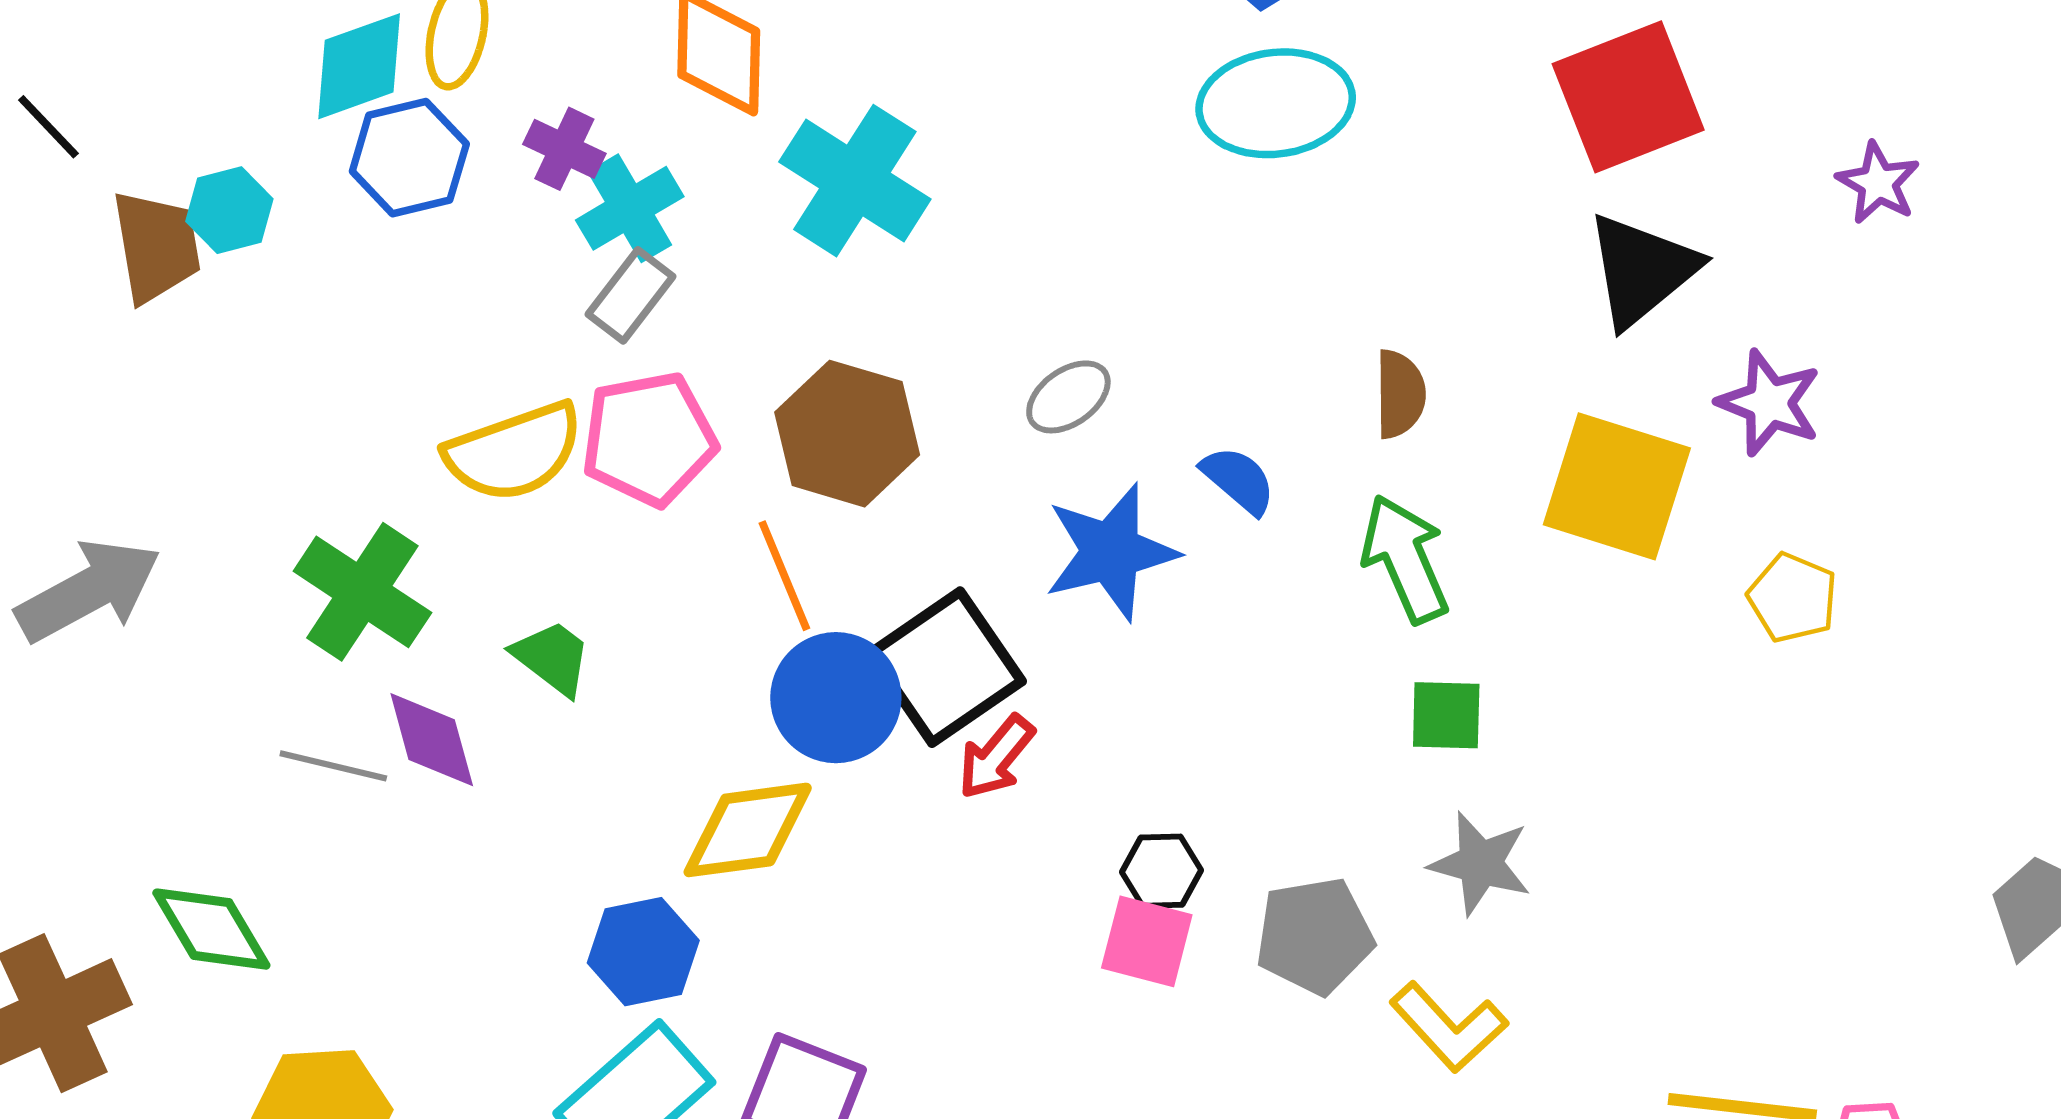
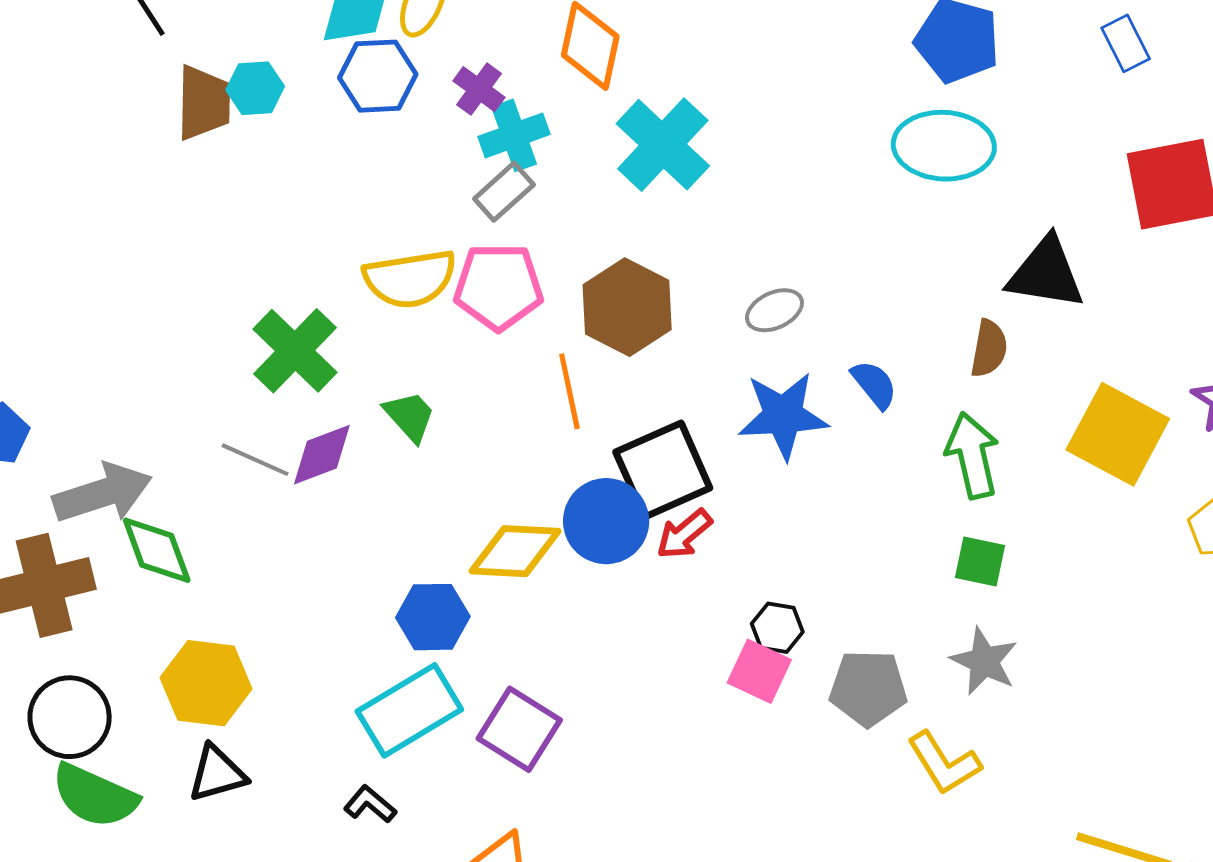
black triangle: (1642, 270) -> (1046, 273), moved, turned 38
gray arrow: (89, 591) -> (103, 493), moved
blue circle: (836, 698) -> (606, 521), moved
purple diamond: (432, 740) -> (322, 455), turned 74

